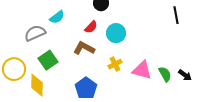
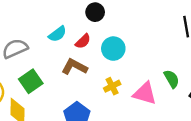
cyan semicircle: (57, 17) -> (57, 34), moved
green semicircle: (165, 74) -> (172, 79), moved

